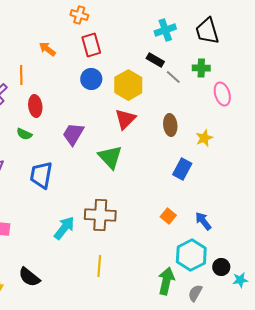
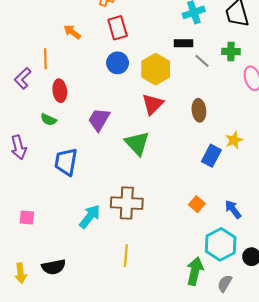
black rectangle: (155, 60) -> (183, 43), turned -30
yellow star: (204, 138) -> (234, 140), moved
black semicircle: (29, 277) -> (54, 267), turned -50

